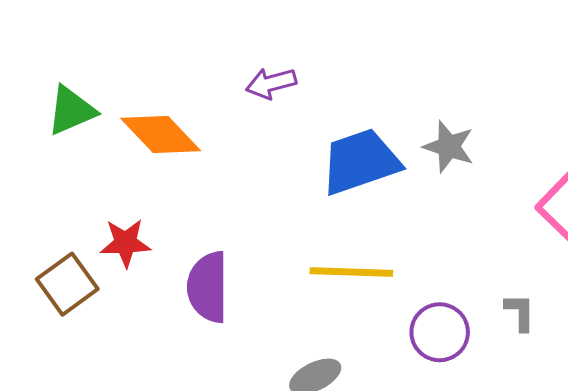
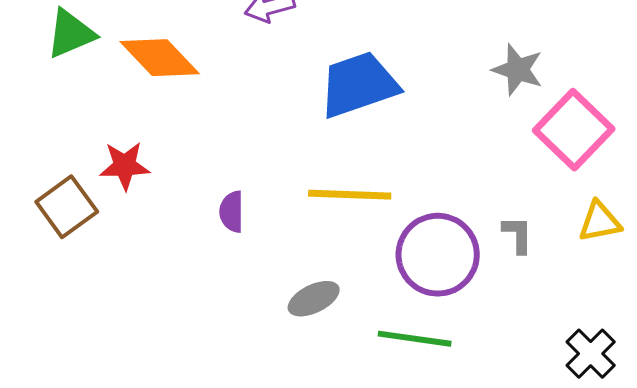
gray star: (449, 147) -> (518, 70), moved
purple semicircle: (208, 287) -> (232, 212), moved, size x0.6
purple circle: (440, 332) -> (438, 255), size x1.4

